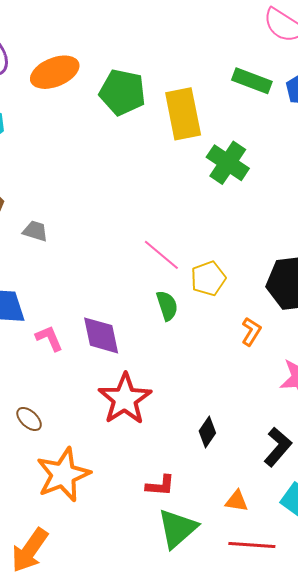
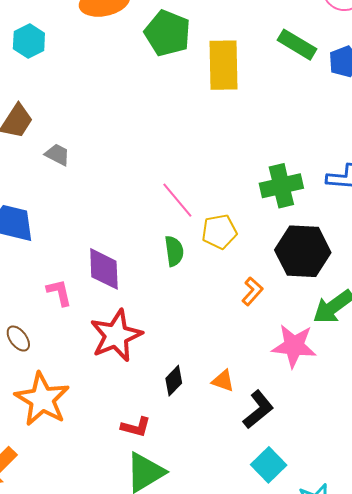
green cross: (228, 163) -> (281, 186), moved, turned 33
pink L-shape: (49, 338) -> (59, 292), moved
black diamond: (207, 432) -> (174, 381), moved
orange star: (63, 475) -> (42, 399), turned -30
orange triangle: (237, 501) -> (223, 381), moved

